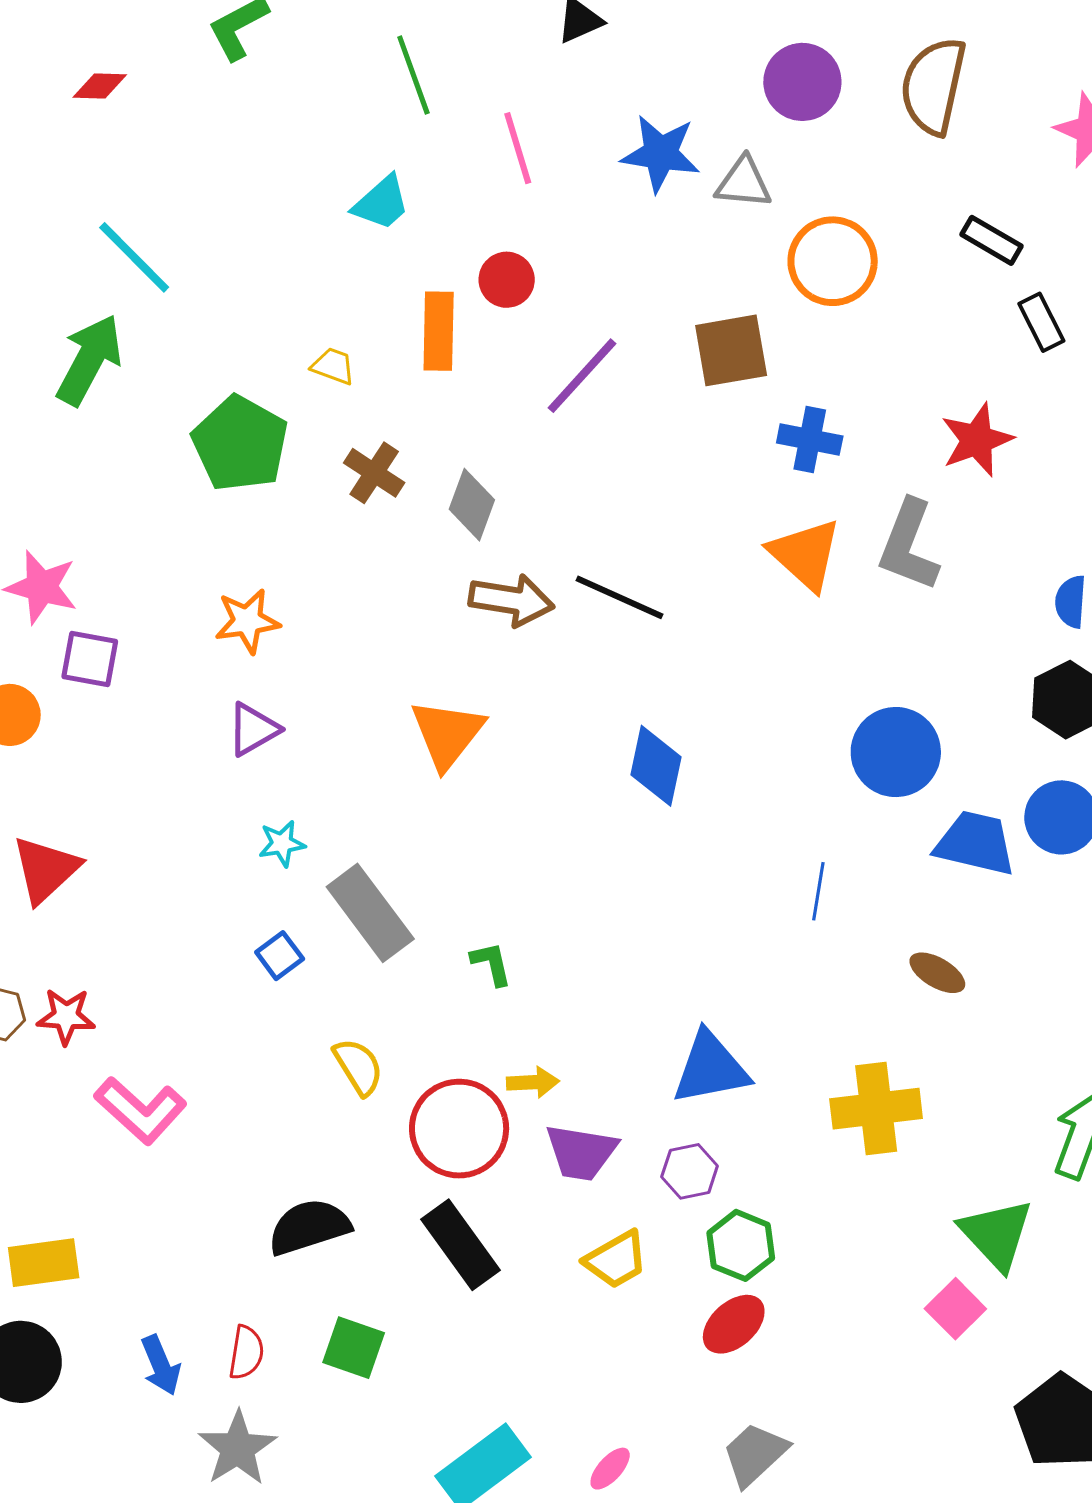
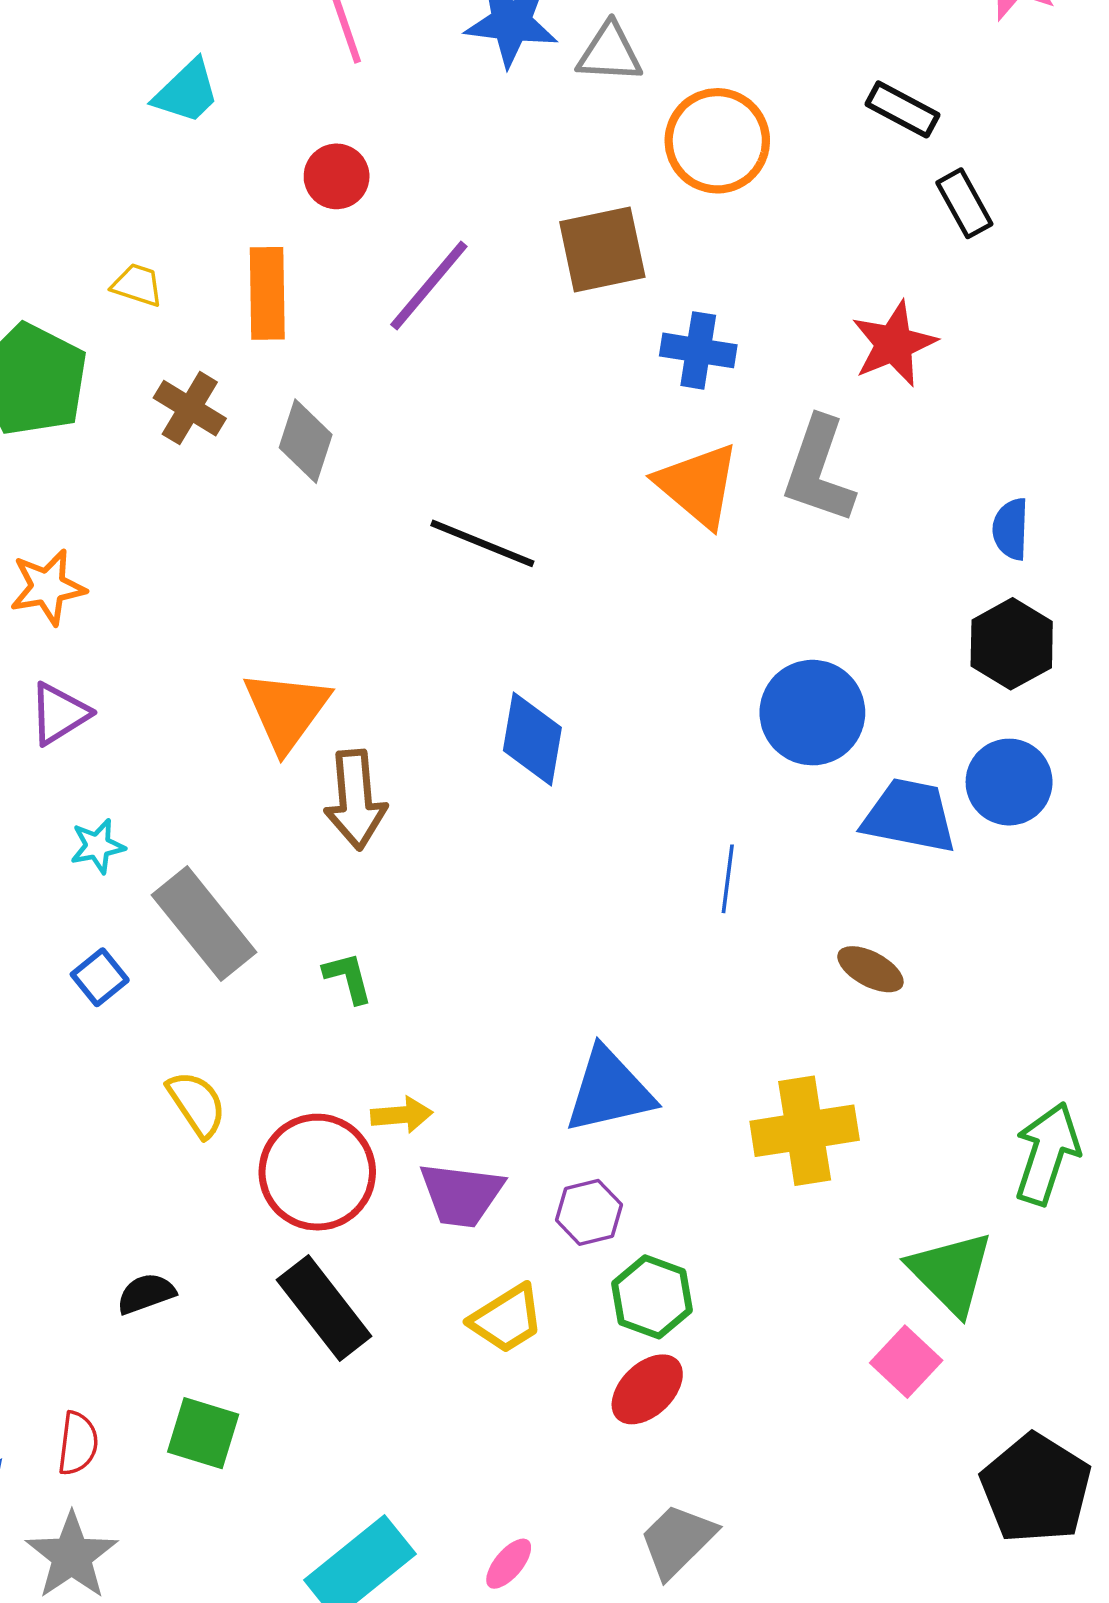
orange rectangle: (439, 331) -> (267, 293), moved
brown arrow: (511, 600) -> (355, 800), moved, turned 78
black semicircle: (309, 1227) -> (146, 1294), size x0.6

